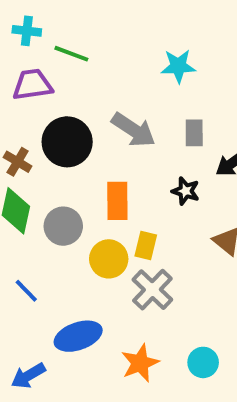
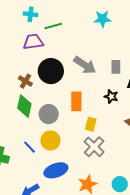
green line: (71, 54) -> (53, 26), turned -36
cyan star: (178, 66) -> (102, 19), moved
yellow circle: (109, 259) -> (50, 140), moved

